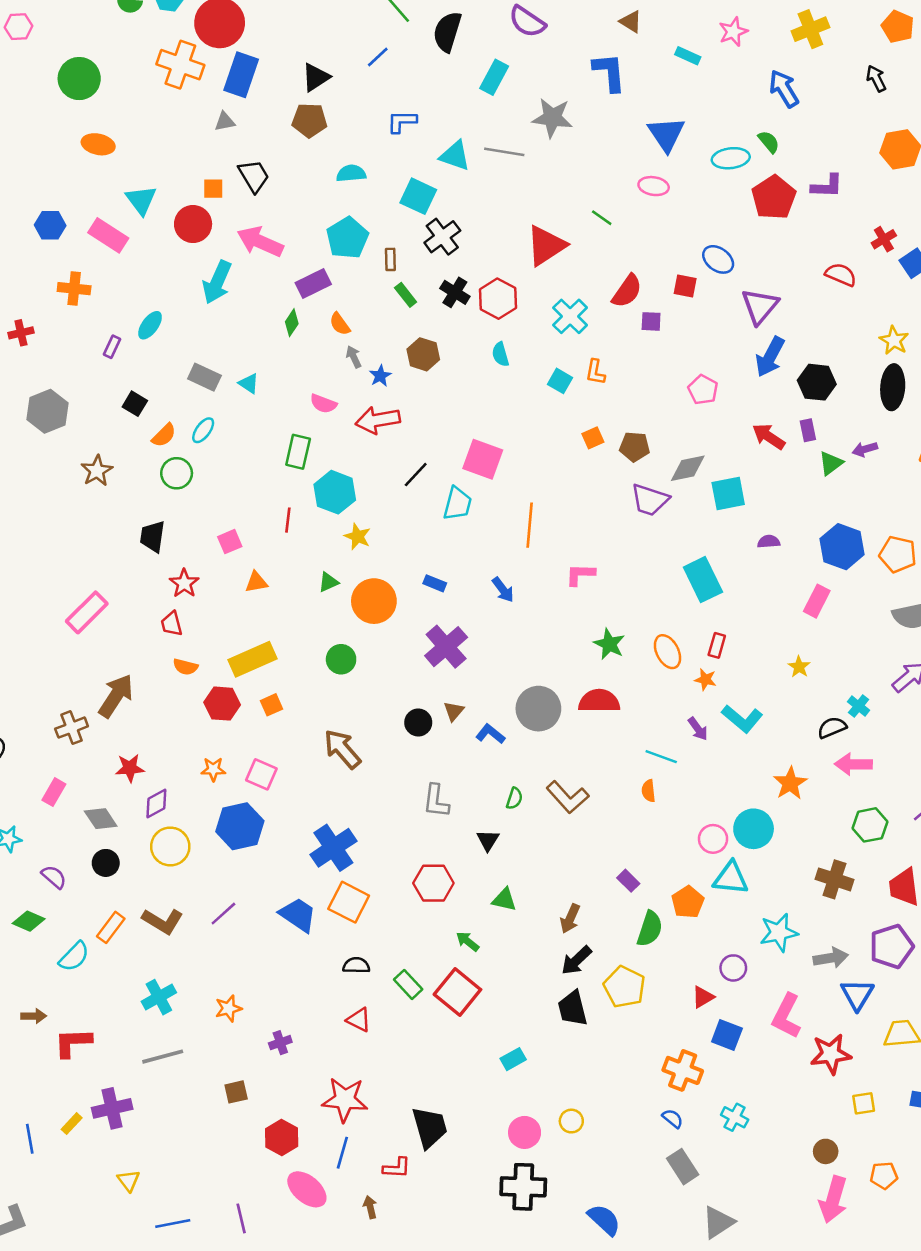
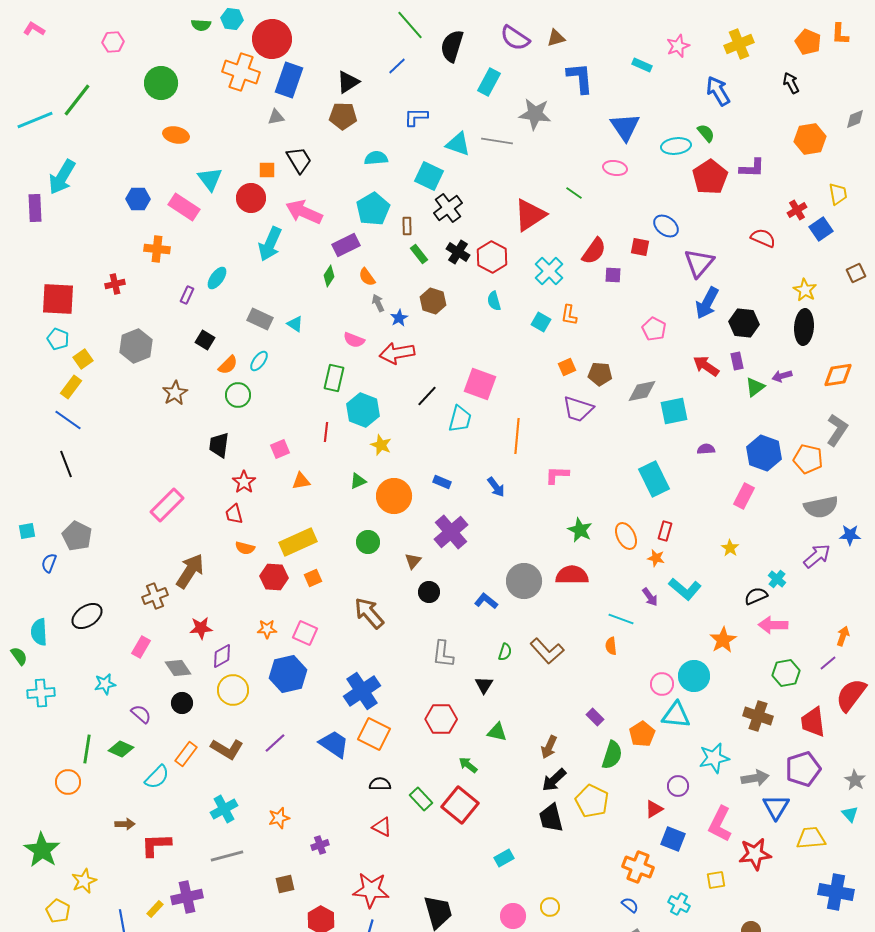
brown triangle: (631, 22) -> (556, 38), moved, turned -48
purple trapezoid: (650, 500) -> (578, 409), moved
brown triangle: (454, 711) -> (413, 561), moved
yellow square: (864, 1103) -> (716, 880), moved

